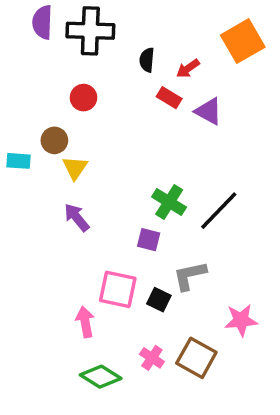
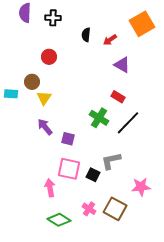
black cross: (90, 31) -> (53, 18), size x0.6
red rectangle: (169, 98) -> (118, 97), moved
purple square: (149, 240) -> (68, 139), moved

